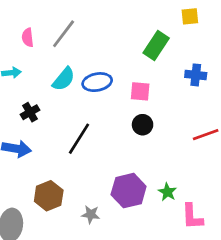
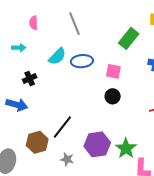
gray line: (64, 34) -> (75, 24), moved, turned -65
black line: (79, 139) -> (62, 127), moved
green star: (167, 192) -> (126, 148), size x1.5

